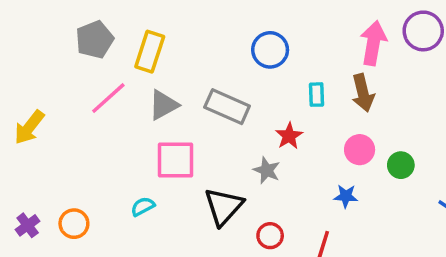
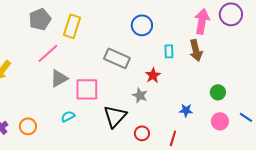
gray triangle: (163, 105) -> (59, 78), moved
pink circle: (360, 150) -> (220, 121), moved

